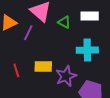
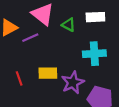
purple line: (28, 33) -> (30, 38), turned 42

